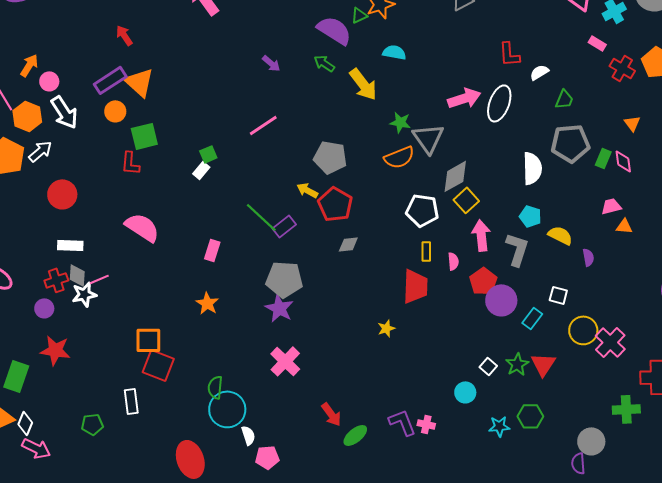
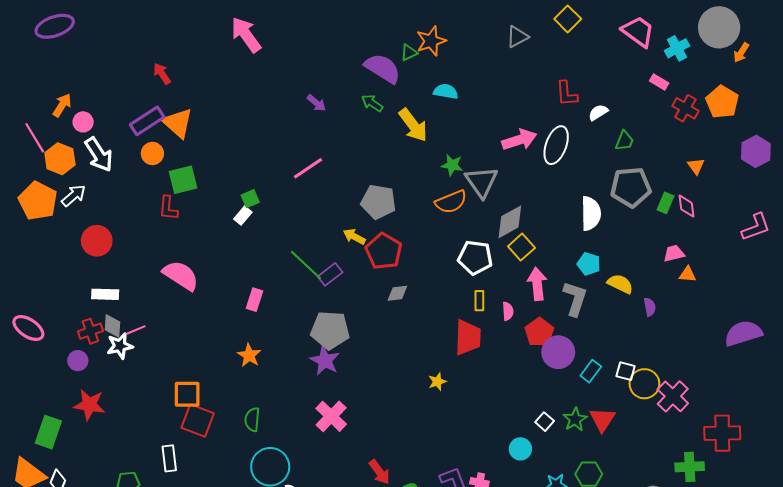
white square: (558, 295) -> (626, 371), moved
green semicircle: (215, 387) -> (252, 419), moved

